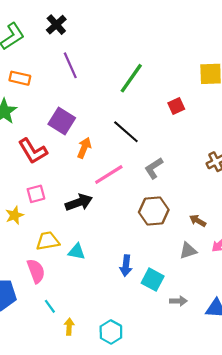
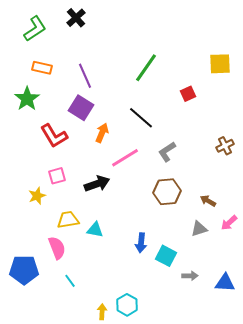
purple line: (70, 65) -> (85, 76), moved
yellow arrow: (69, 327) -> (102, 312), moved

